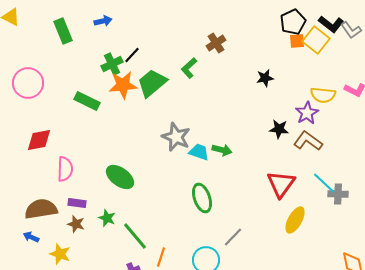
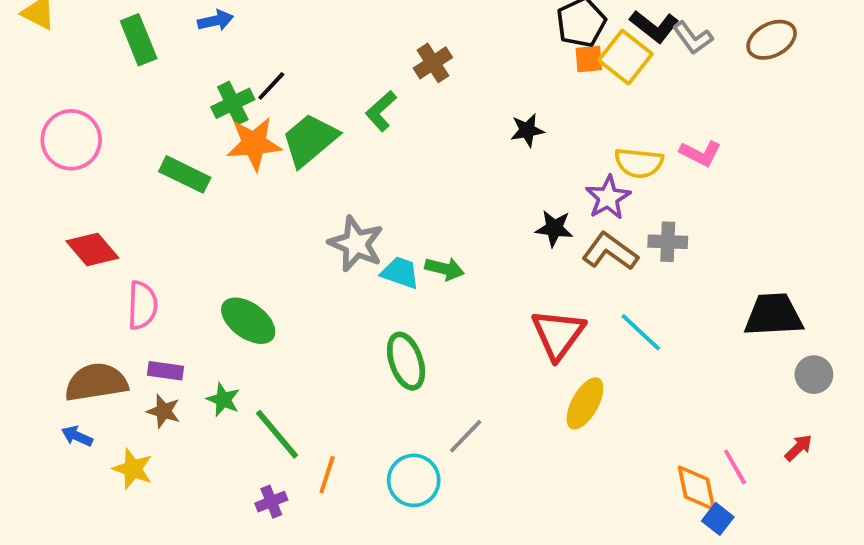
red diamond: (39, 140) -> (92, 250), turned 60
gray cross: (338, 194) -> (668, 242), moved

